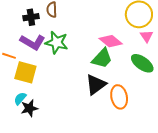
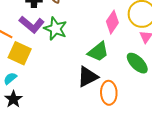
pink diamond: (111, 41) -> (112, 22), moved, turned 75
black star: (29, 108) -> (13, 99), moved, turned -30

